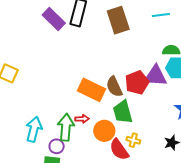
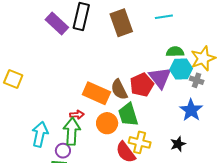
purple triangle: (155, 76) -> (160, 78), turned 50
red arrow: (82, 119) -> (77, 115), moved
orange circle: (104, 131) -> (107, 123), moved
yellow cross: (133, 140) -> (140, 142), size x1.5

